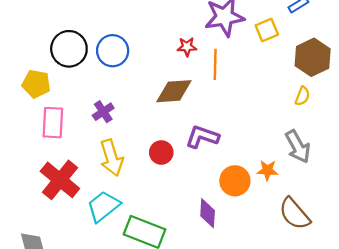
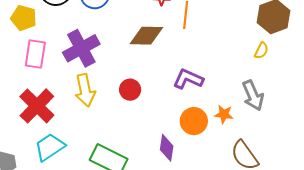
purple cross: (103, 112) -> (81, 48), size x1.8
purple L-shape: (202, 137) -> (188, 79), moved
cyan trapezoid: (103, 206) -> (50, 147), moved

